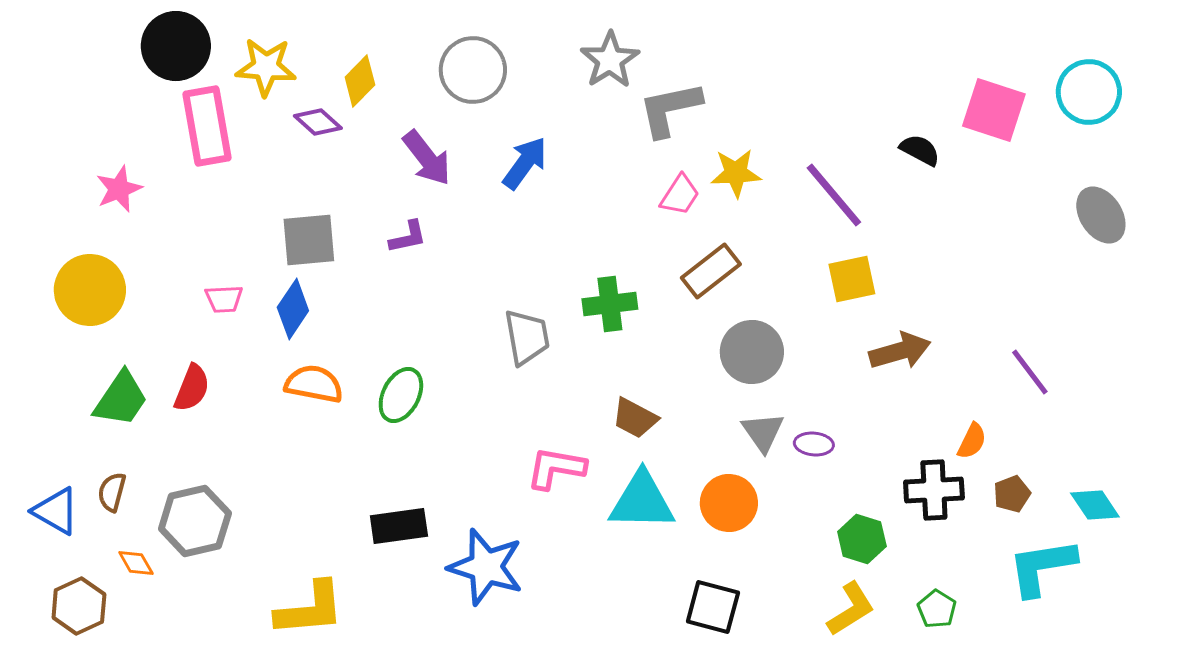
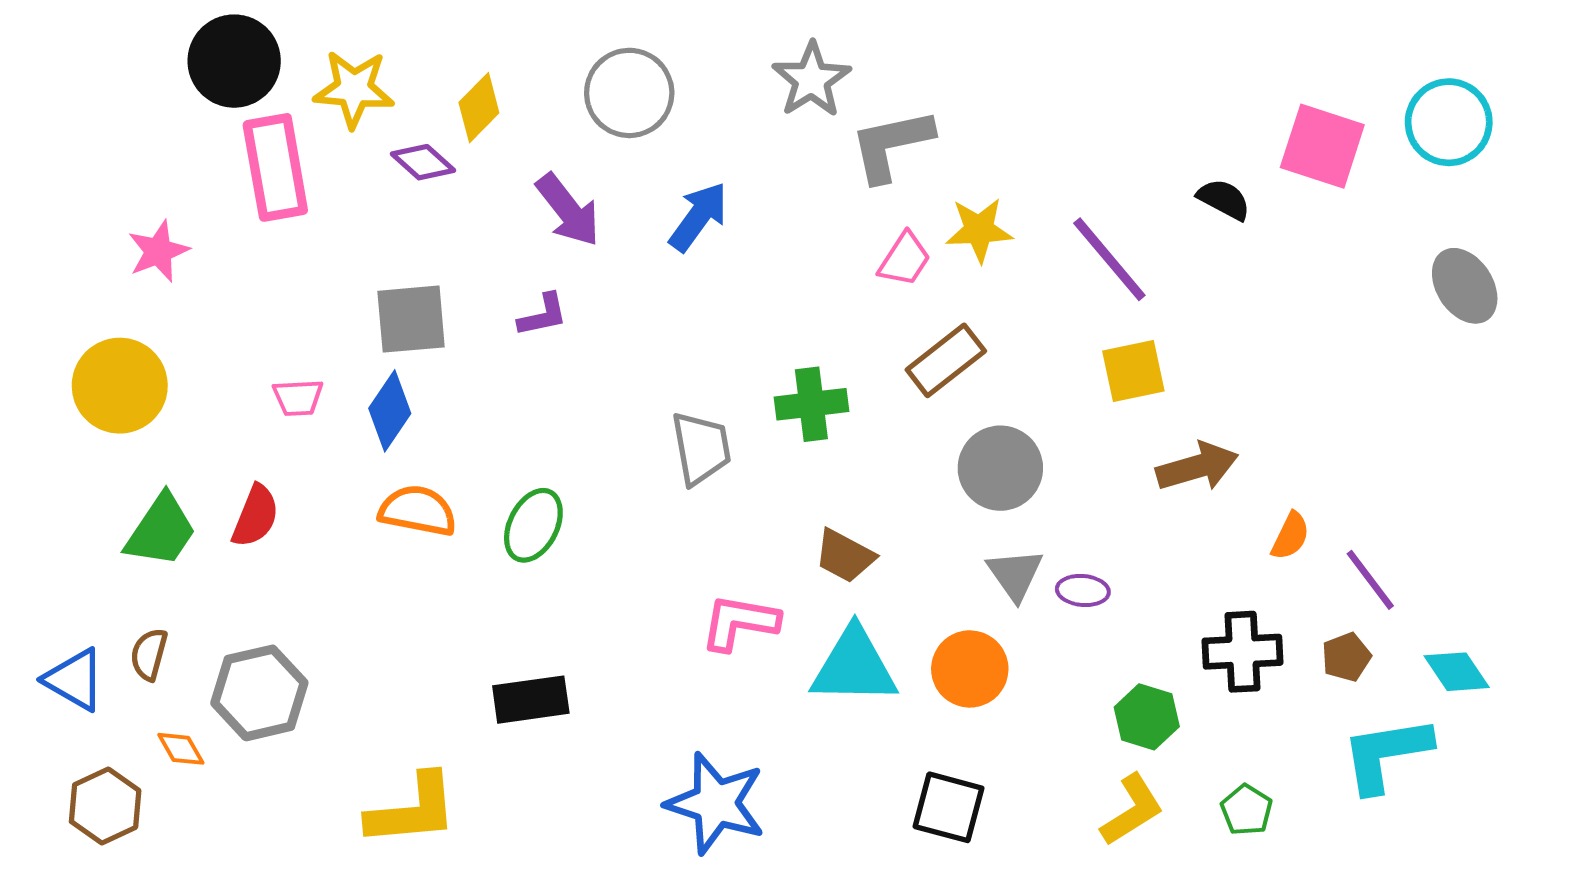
purple line: (1030, 372) -> (1370, 580), moved
orange semicircle: (972, 441) -> (1290, 536), moved
blue star: (486, 567) -> (716, 803), moved

